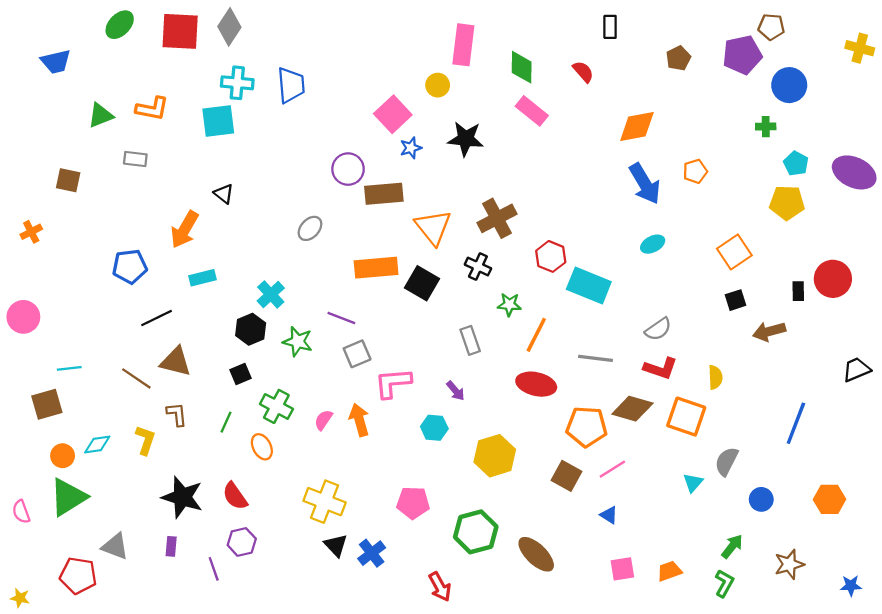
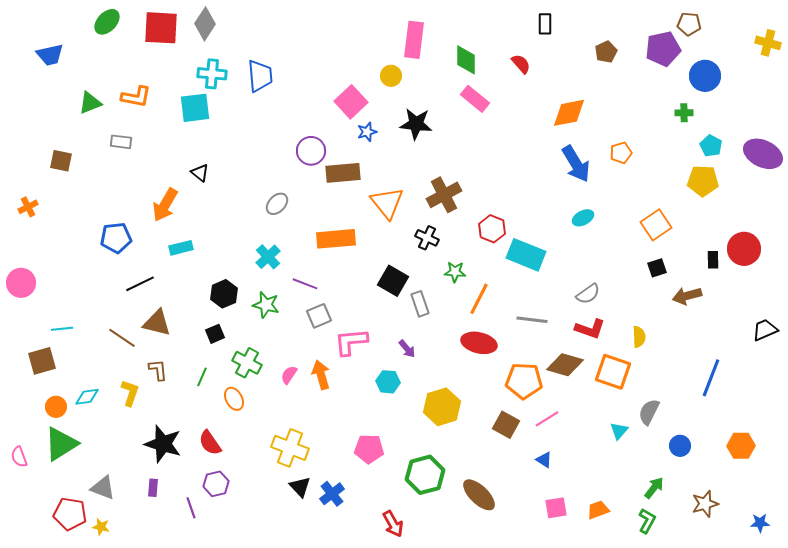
black square: (422, 283) -> (393, 281), moved
cyan cross: (271, 294) -> (268, 257), moved
yellow star: (20, 598) -> (101, 527), moved

